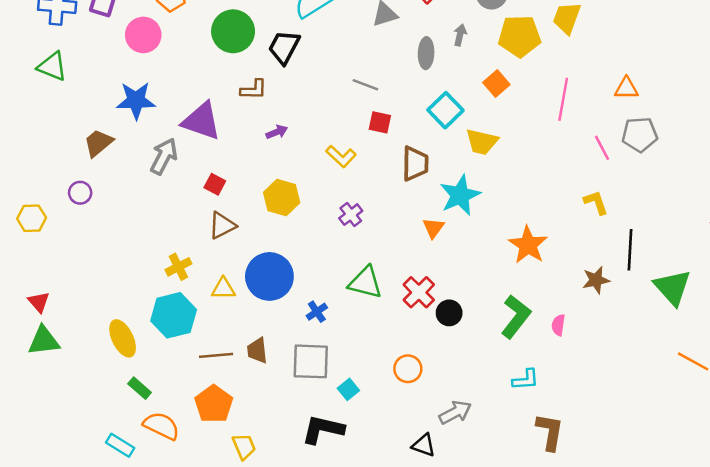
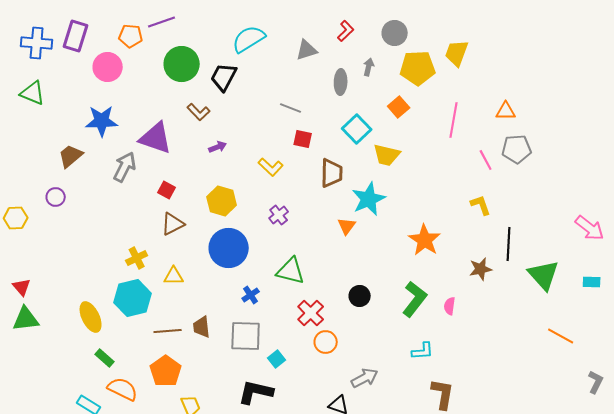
brown L-shape: (254, 90) -> (199, 112), turned 45
blue circle: (269, 276) -> (229, 248), moved
red cross: (419, 292) -> (311, 313), moved

